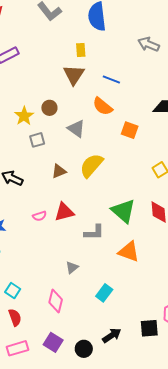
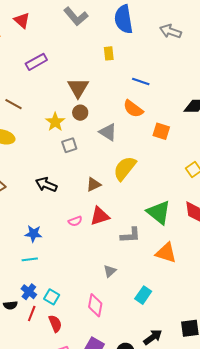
gray arrow: (149, 44) -> (171, 31), moved
brown triangle: (74, 75) -> (78, 88), moved
brown triangle: (59, 171) -> (94, 184), moved

